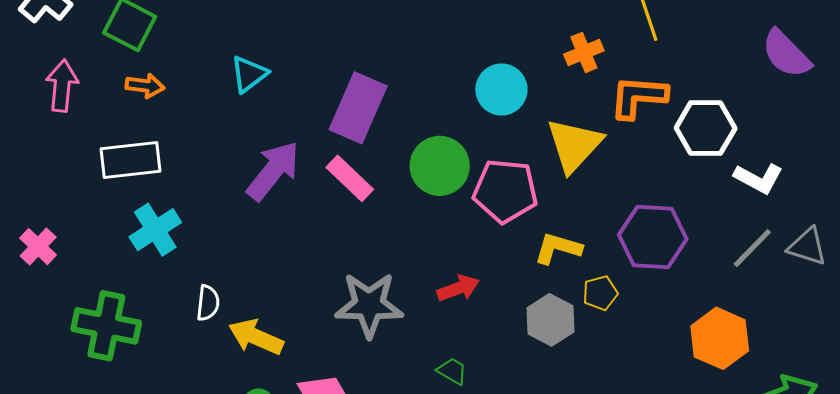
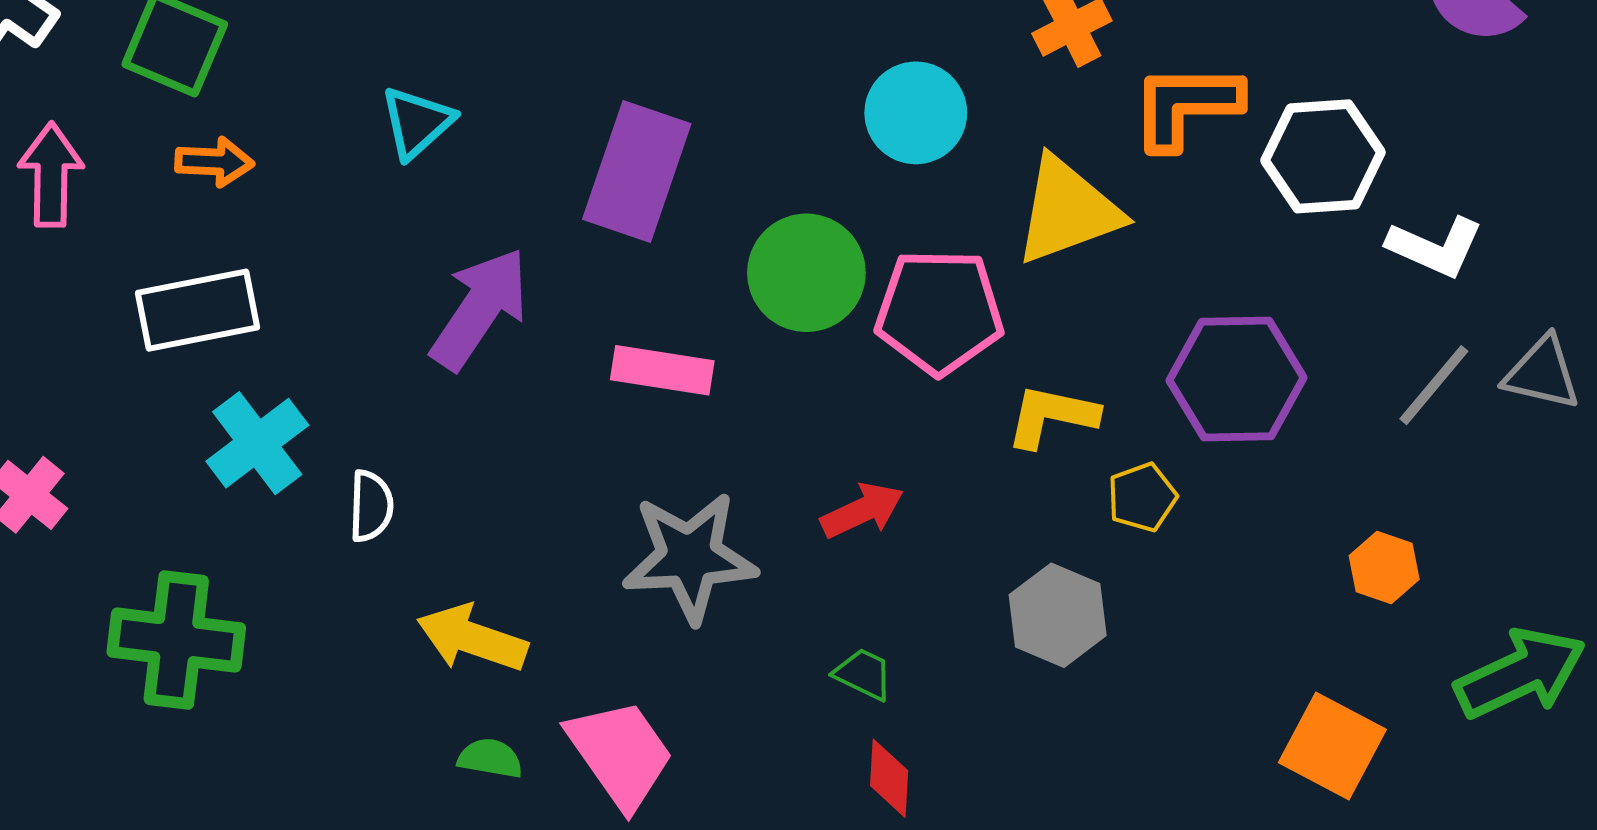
yellow triangle: (574, 145) -> (1068, 211), turned 32
pink rectangle: (350, 178) -> (662, 370), moved, turned -30
white semicircle: (208, 303) -> (371, 506), moved
gray hexagon: (550, 320) -> (1058, 615), moved
orange hexagon: (720, 338) -> (1384, 567), size x0.6

